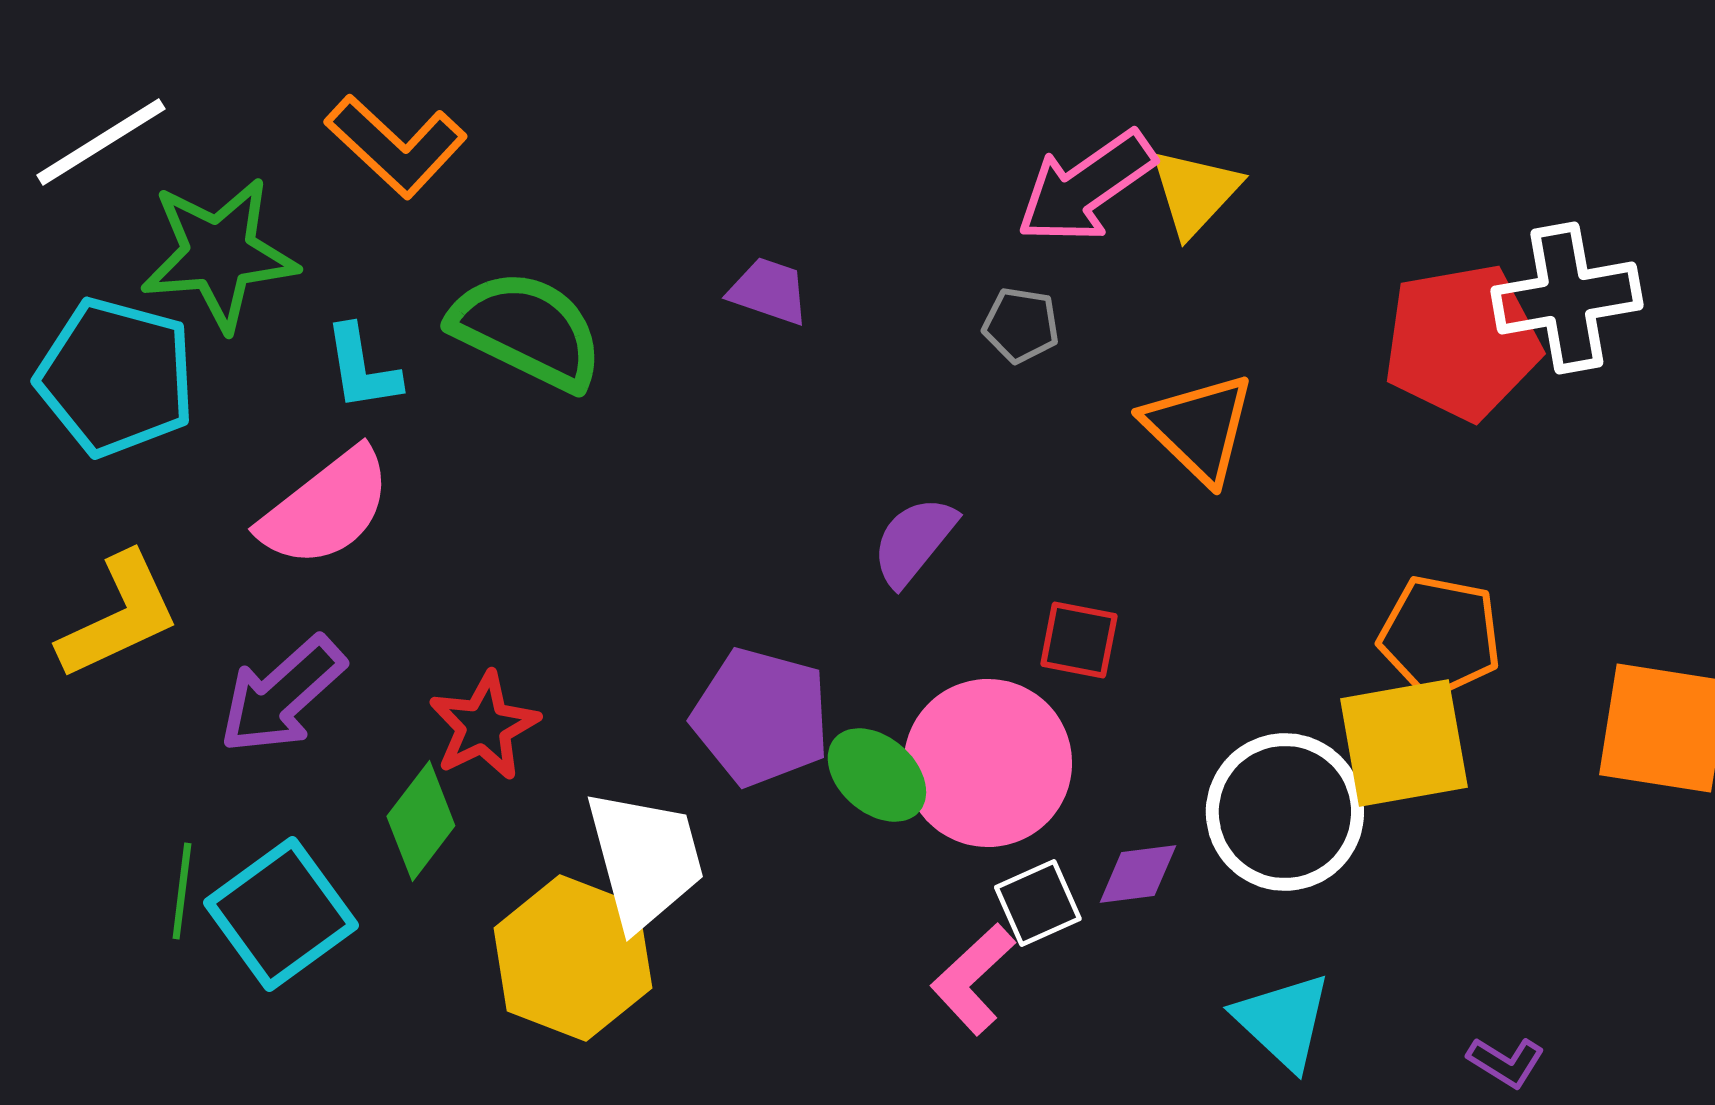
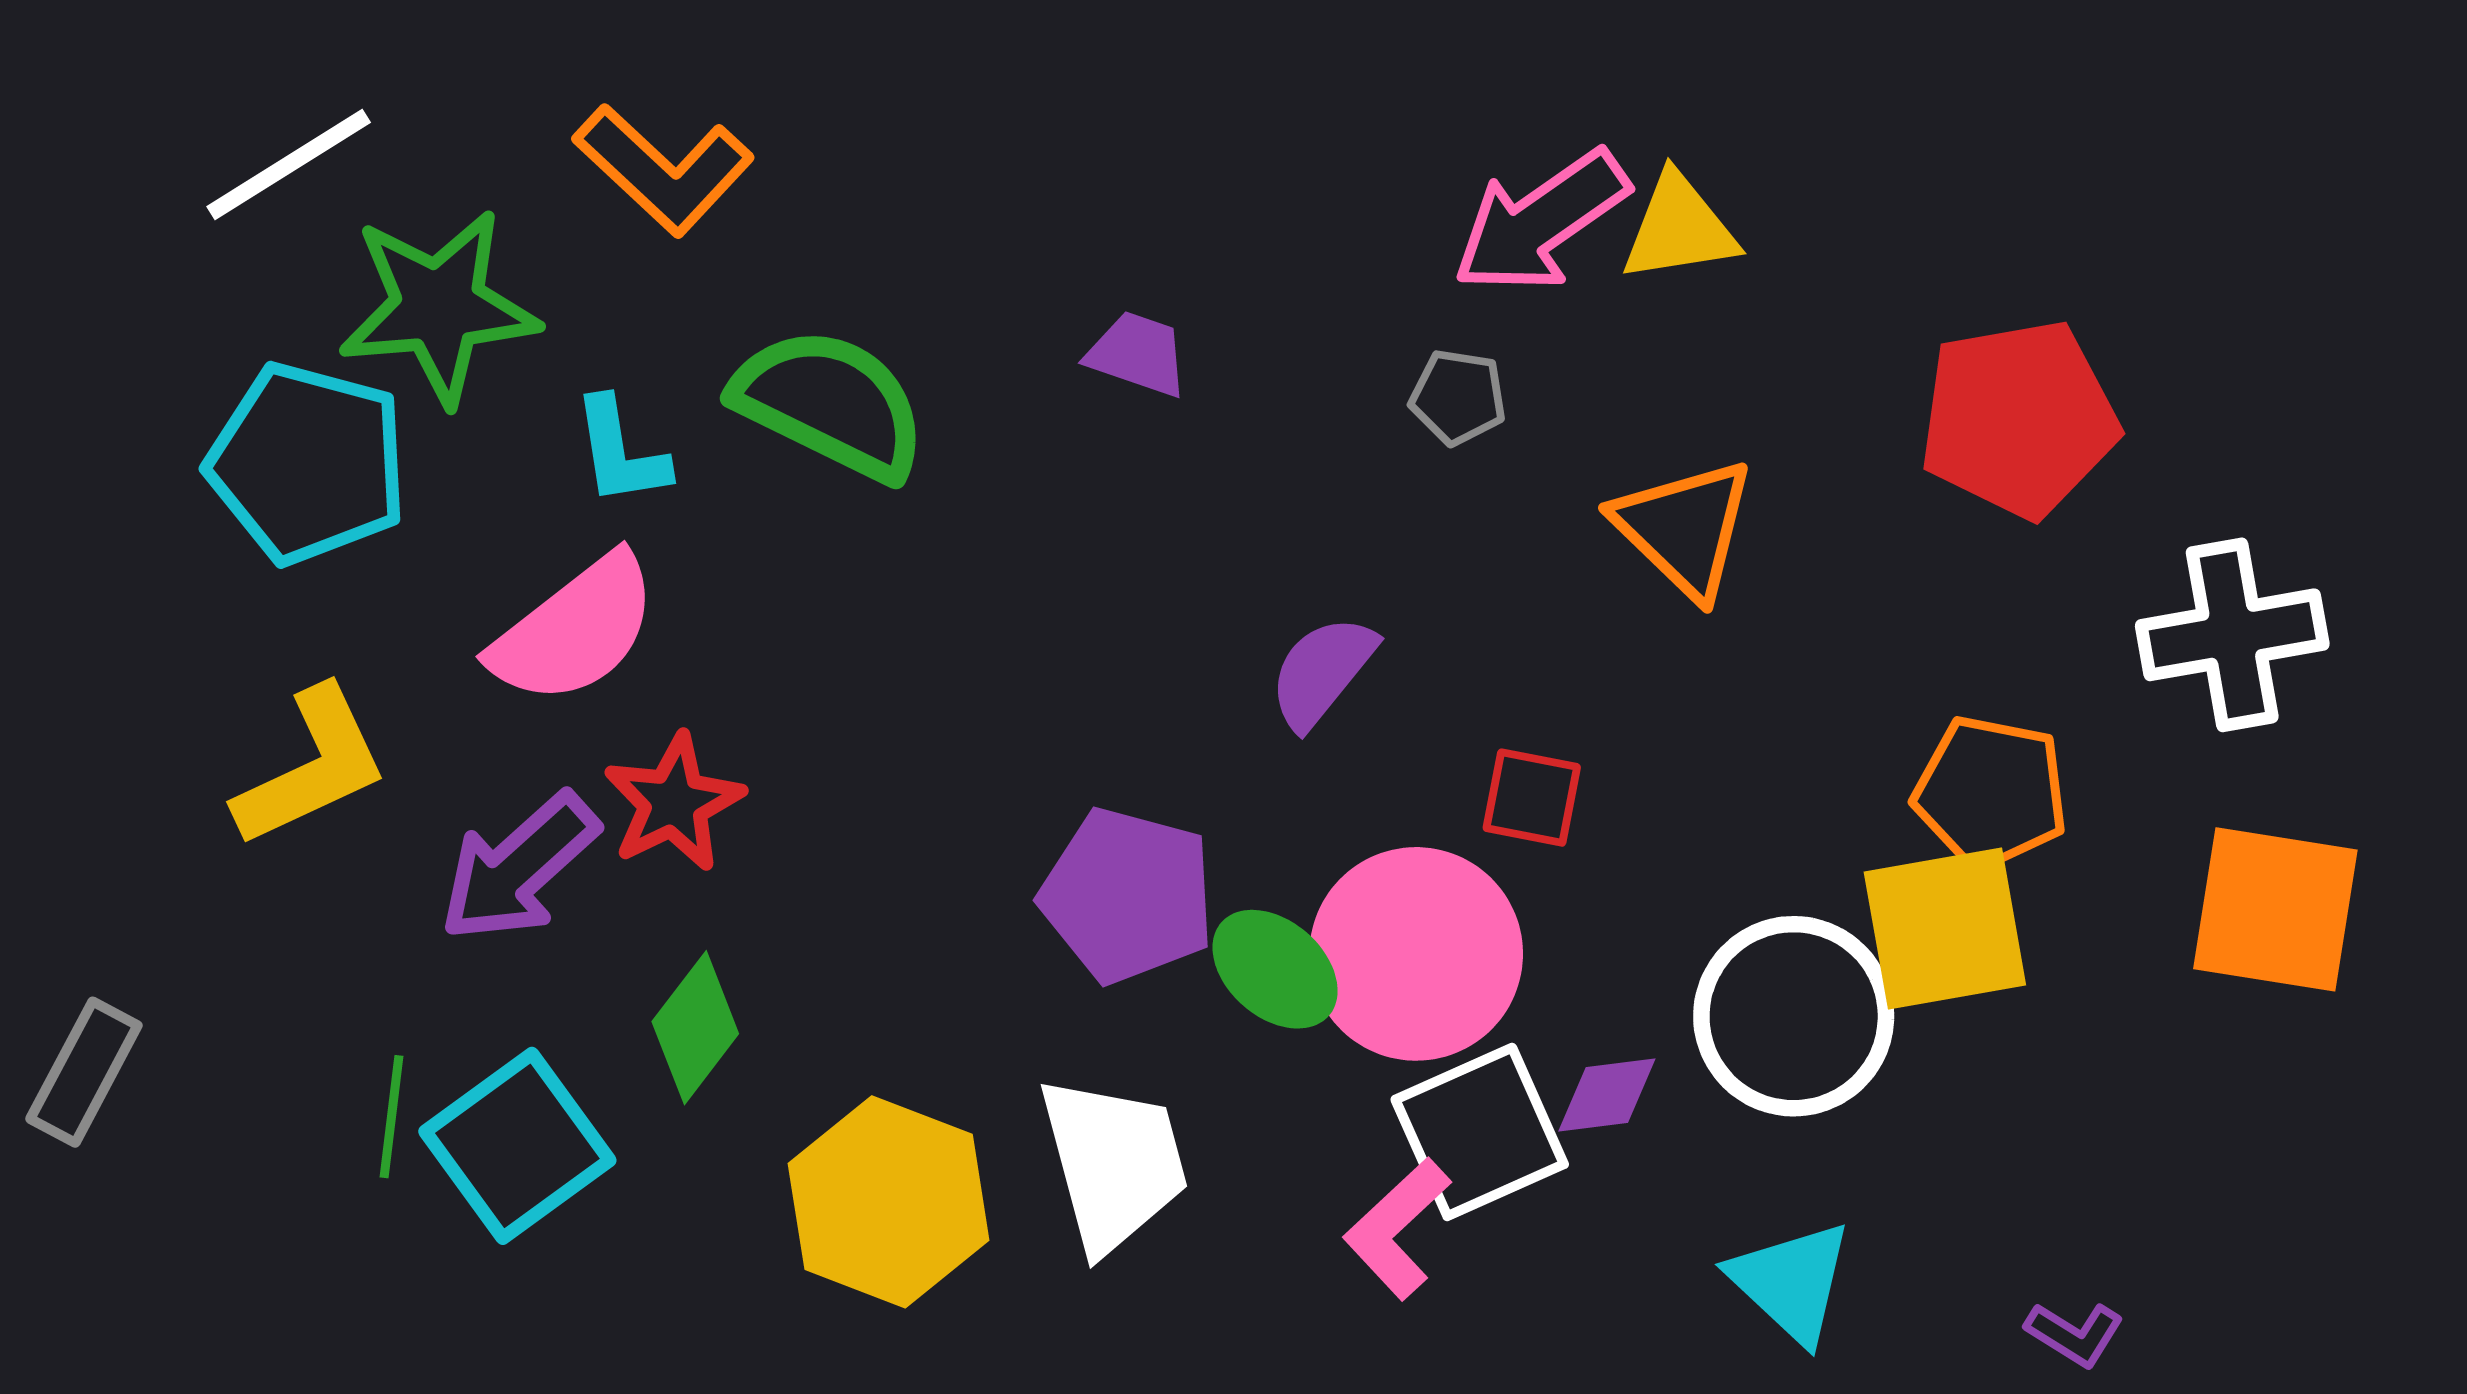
yellow triangle: (1195, 192) -> (1679, 228), turned 38
white cross: (1567, 298) -> (2232, 635), moved
red star: (484, 726) -> (674, 803), moved
white trapezoid: (645, 859) -> (1114, 1164), moved
white square: (1038, 903) -> (1480, 1132), size x1.6

